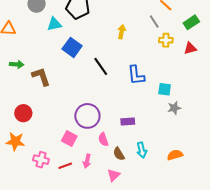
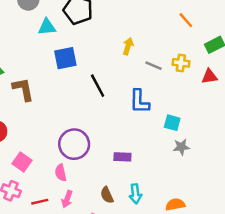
gray line: (154, 22) -> (154, 66), moved, turned -40
blue square: (72, 47) -> (65, 58), turned 36
pink square: (69, 139) -> (22, 162), moved
pink semicircle: (103, 139) -> (61, 173), moved

